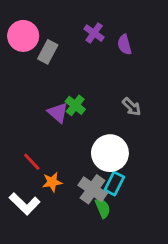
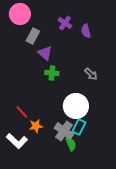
pink circle: (23, 36) -> (20, 14), moved
green cross: (75, 105) -> (52, 73), turned -32
purple triangle: (58, 113) -> (45, 53), moved

